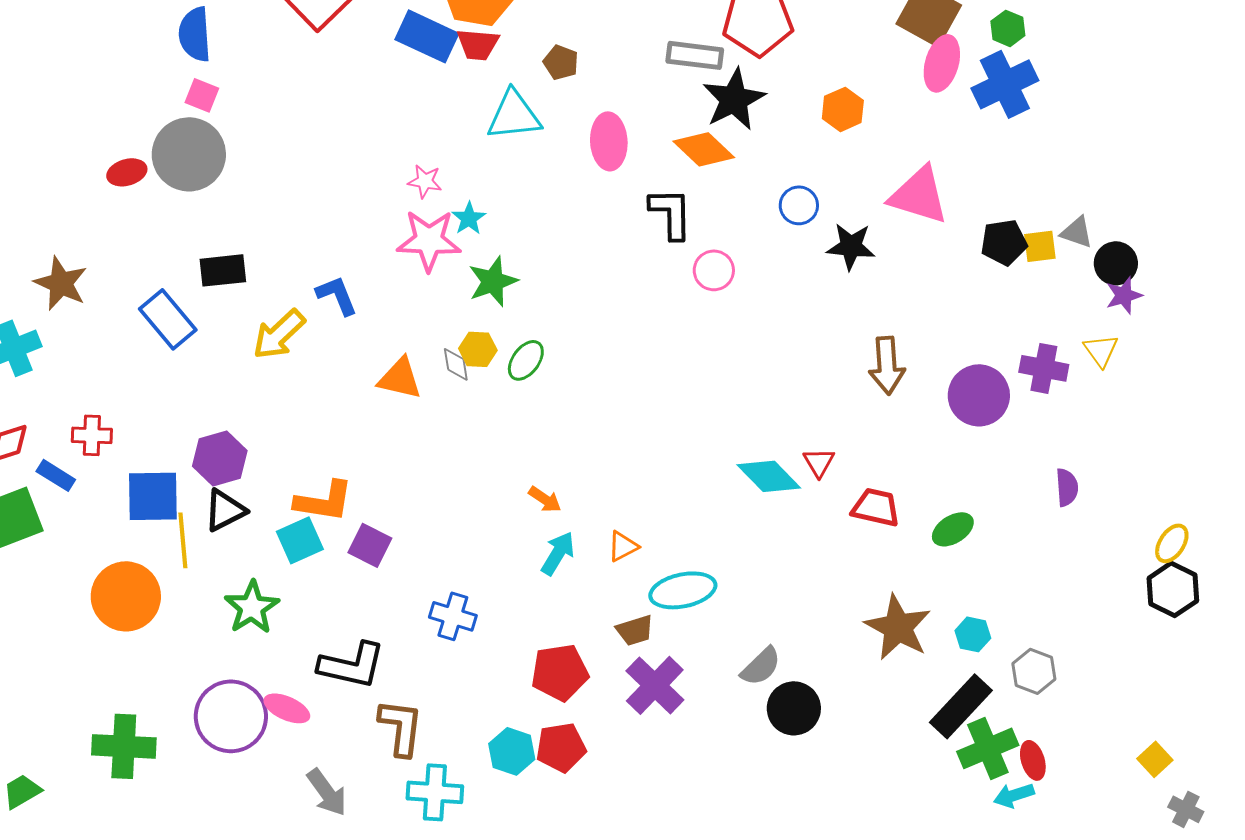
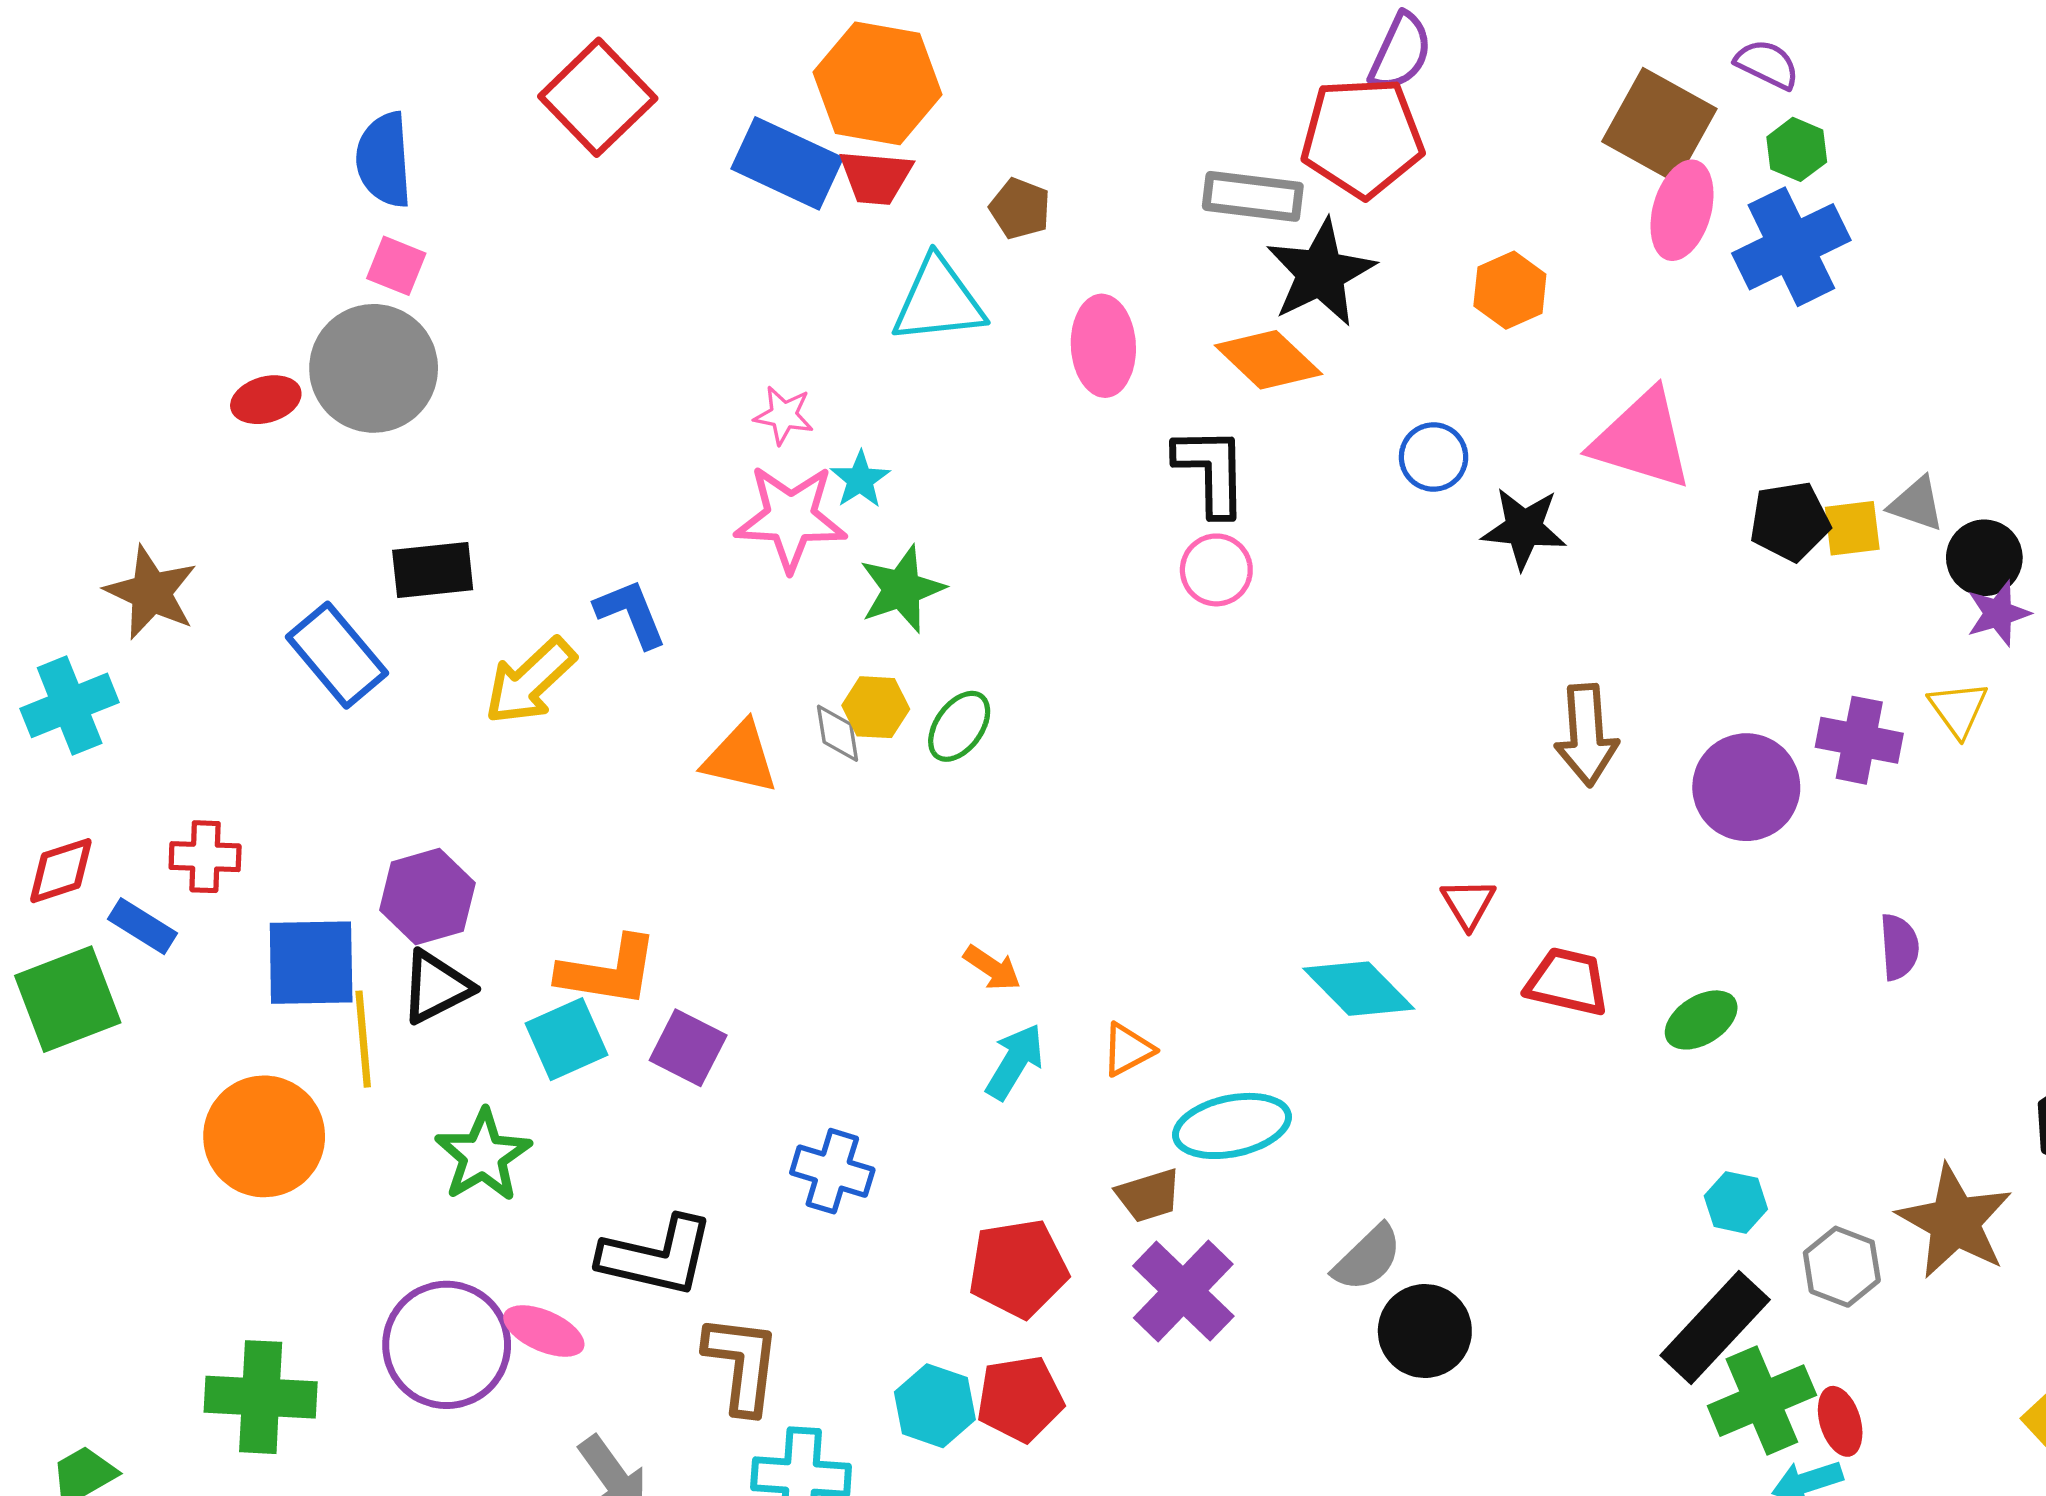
pink circle: (714, 270) -> (1216, 570), moved
cyan diamond: (769, 476) -> (1359, 989), moved
brown star: (898, 627) -> (1955, 1222), moved

